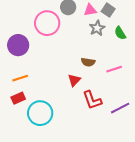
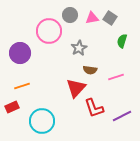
gray star: (97, 28) -> (79, 48), moved
green semicircle: (120, 33) -> (122, 41), turned 48
red triangle: (74, 80) -> (76, 88), size x1.5
red rectangle: (18, 98) -> (12, 107), moved

